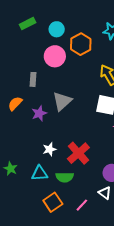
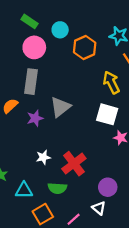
green rectangle: (28, 23) -> (30, 21), turned 56
pink circle: (55, 56) -> (34, 47), moved
gray rectangle: (33, 79) -> (31, 82), size x1.6
cyan triangle: (40, 173) -> (24, 190), moved

